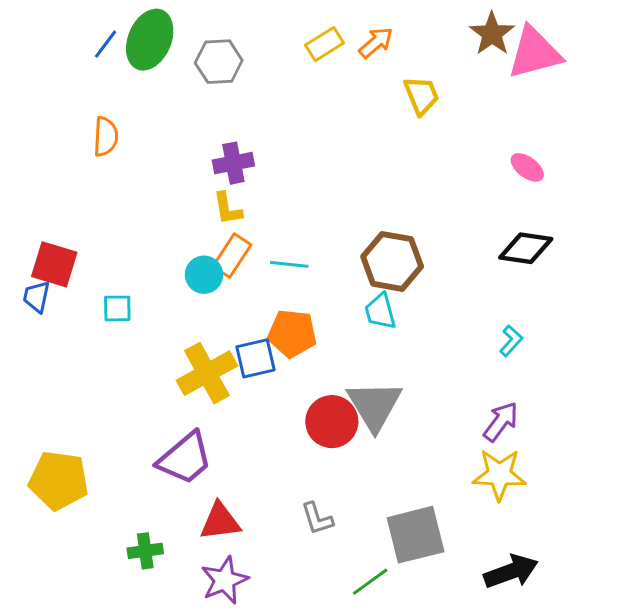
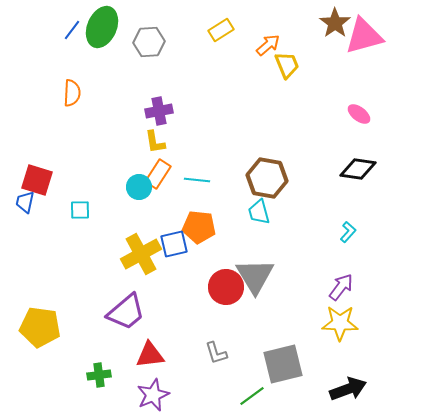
orange arrow: (376, 43) -> (268, 45), moved

